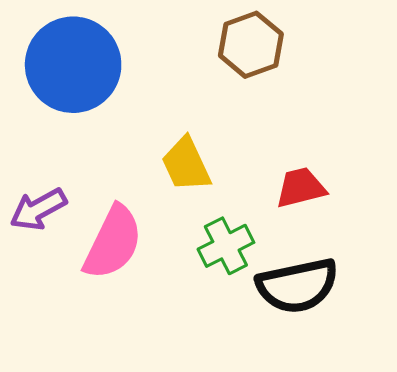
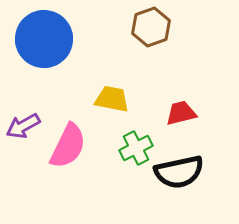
yellow trapezoid: (186, 164) -> (112, 99), turned 126

